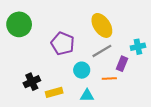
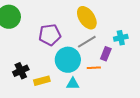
purple pentagon: (63, 44) -> (50, 35), turned -30
cyan circle: (82, 70) -> (68, 60), size x1.6

